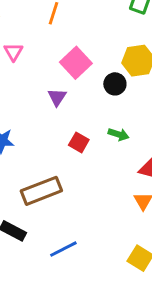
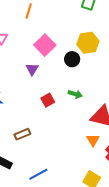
red square: (79, 142) -> (48, 100), turned 32
brown rectangle: (41, 191) -> (22, 134), size x0.6

